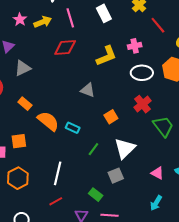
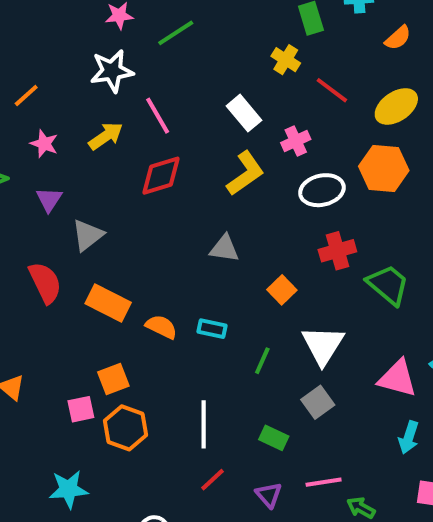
white rectangle: (104, 13) -> (244, 113), moved
pink star: (20, 20) -> (44, 144), moved
orange rectangle: (25, 104) -> (108, 303), size x1.5
red cross: (143, 104) -> (337, 251), turned 36
orange semicircle: (48, 121) -> (161, 327), size x0.7
pink triangle: (157, 173) -> (397, 378), size x1.5
orange hexagon: (18, 178) -> (125, 428), moved
green rectangle: (96, 195) -> (274, 438), moved

